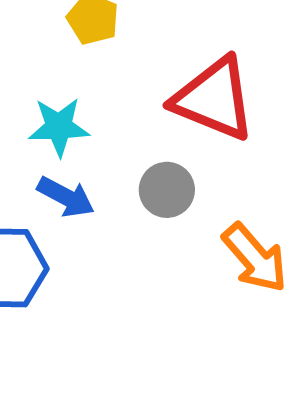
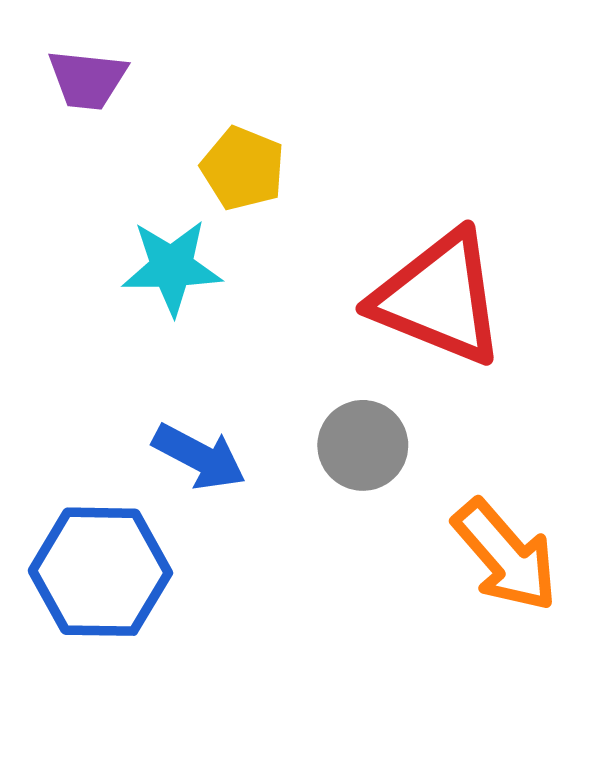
cyan star: (59, 127) -> (172, 267), moved

